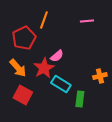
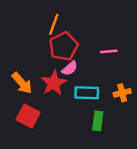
pink line: (87, 21) -> (109, 51), moved
red pentagon: (24, 38) -> (64, 46), moved
cyan rectangle: (61, 84) -> (87, 93), moved, turned -30

